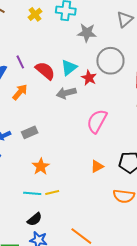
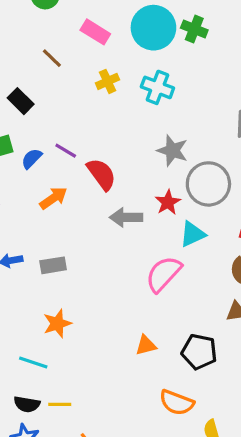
gray star: (87, 33) -> (172, 151), moved
purple line: (20, 62) -> (66, 151), turned -48
cyan triangle: (69, 68) -> (193, 234), moved
yellow line: (52, 193) -> (60, 404), moved
black semicircle: (35, 219) -> (27, 404), turned 35

